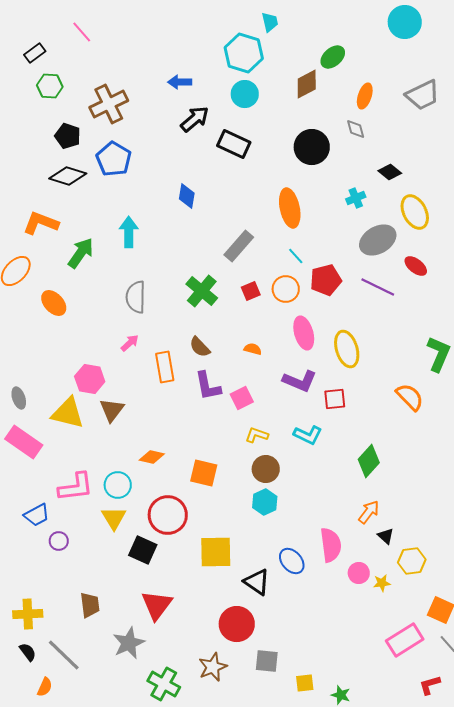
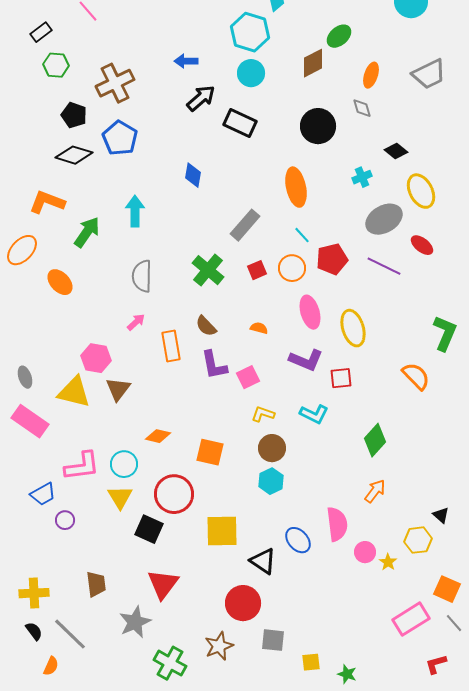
black triangle: (386, 536) -> (441, 515), moved
yellow star: (382, 583) -> (388, 562), turned -30

